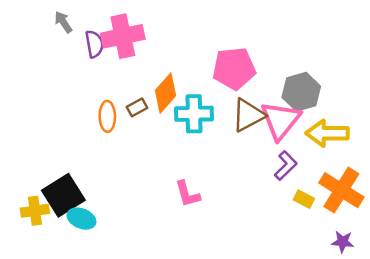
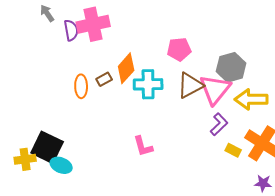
pink pentagon: (234, 69) -> (179, 49), size x0.7
black square: (63, 195) -> (47, 147), turned -32

